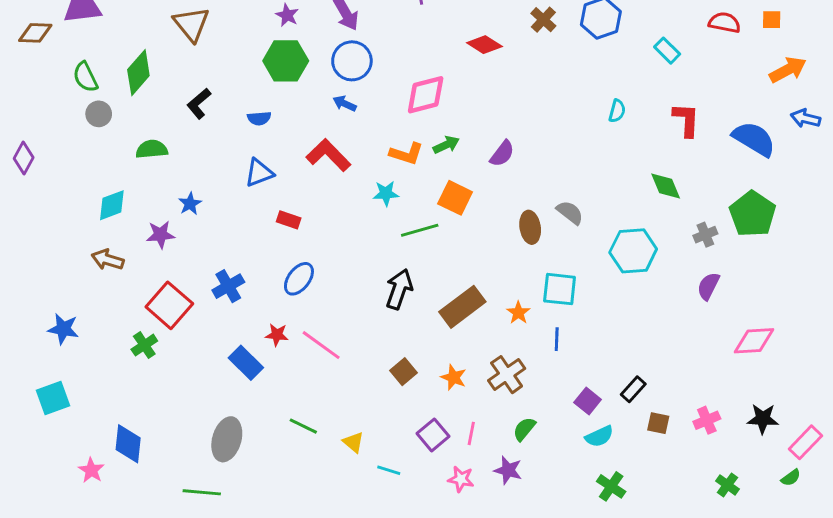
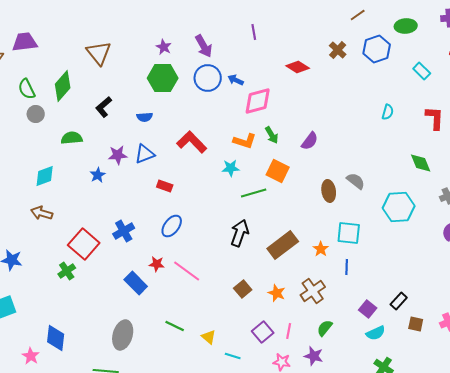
blue arrow: (345, 104) -> (236, 80), moved
green arrow: (446, 145) -> (272, 135), turned 84
purple star: (161, 235) -> (118, 155), moved

